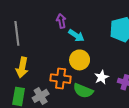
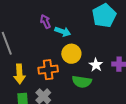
orange cross: (61, 79) -> (48, 70), moved

